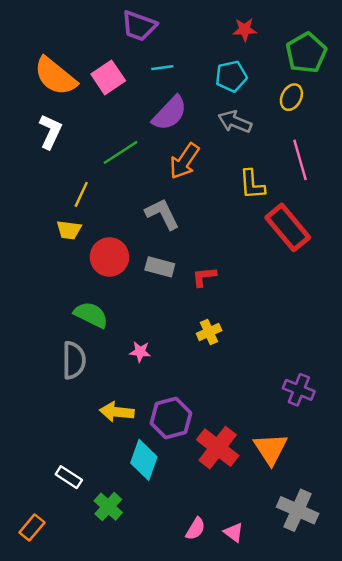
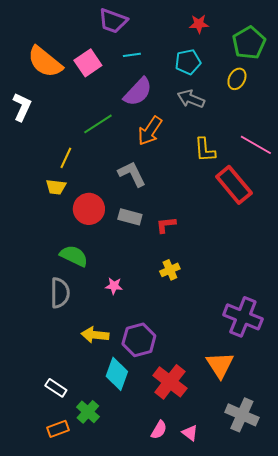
white L-shape: (50, 132) -> (22, 107), moved
pink line: (300, 160) -> (256, 145), moved, turned -44
purple cross: (299, 390) -> (243, 317), size x1.5
red cross: (218, 448) -> (170, 382), moved
orange rectangle: (32, 528) -> (58, 429), moved, turned 30

